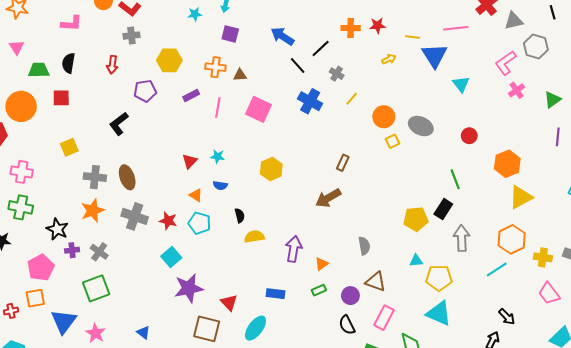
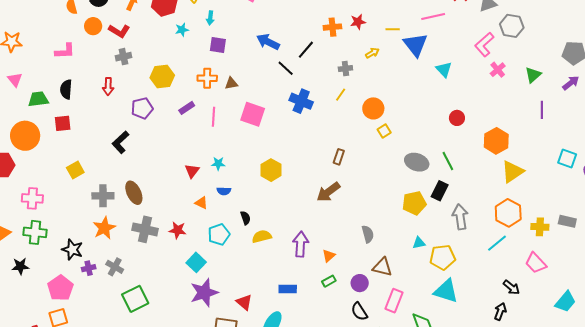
gray cross: (337, 74) -> (345, 69), moved, turned -32
gray ellipse: (421, 126) -> (417, 162), moved
cyan pentagon: (200, 223) -> (219, 234), moved, turned -30
cyan square: (171, 257) -> (196, 262), moved
green square: (96, 288) -> (135, 299), moved
pink trapezoid: (549, 293) -> (536, 263), moved

